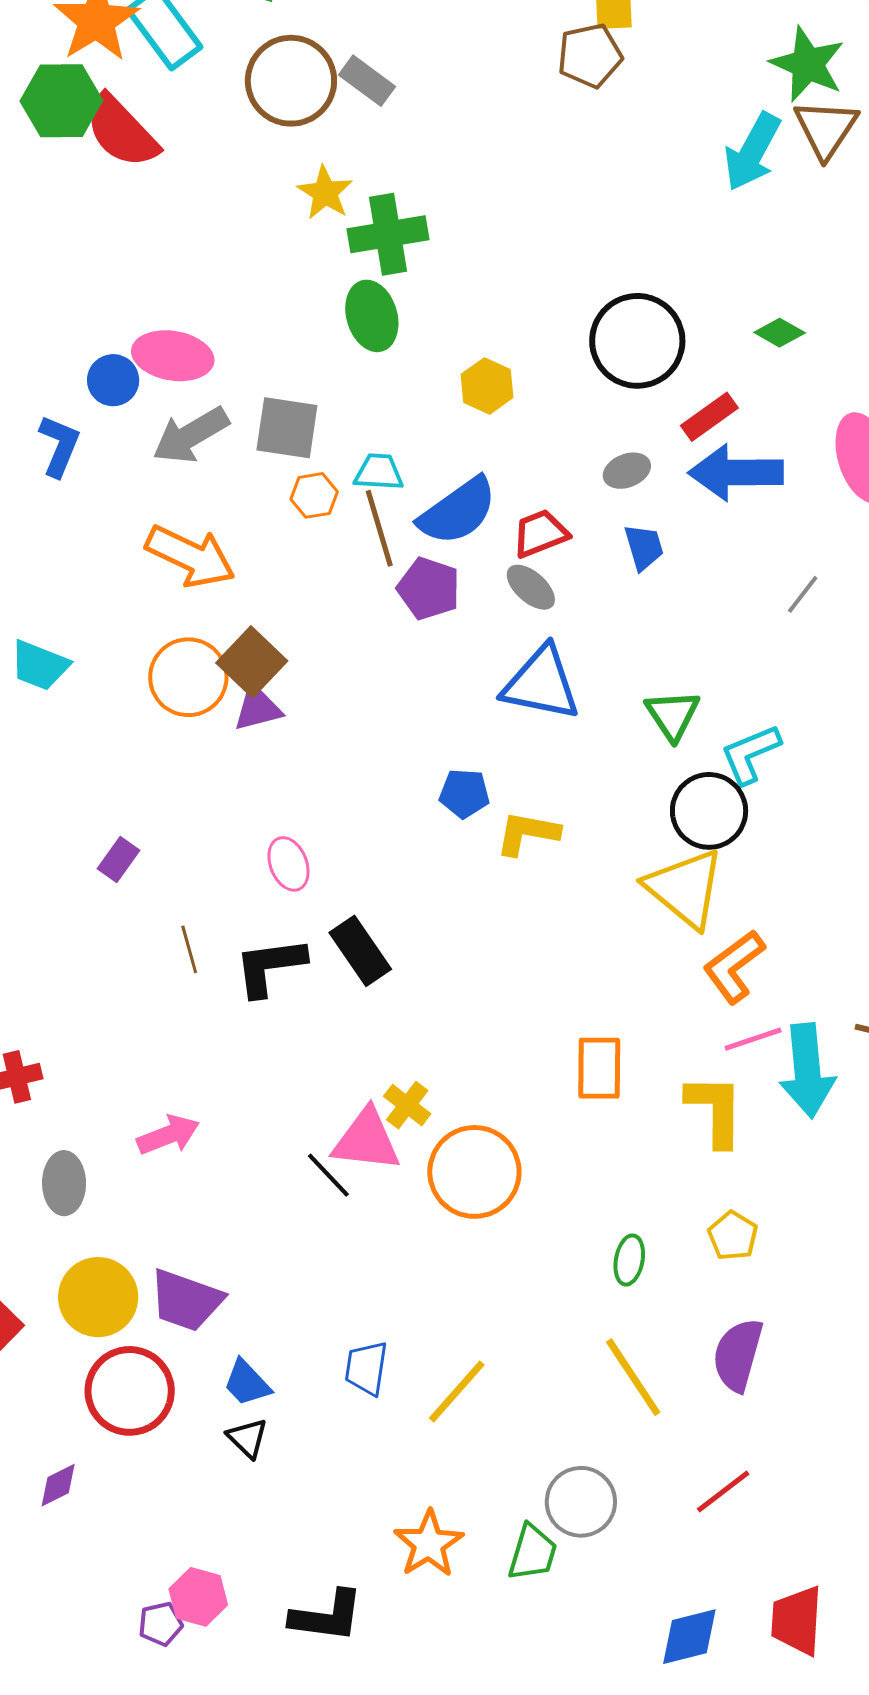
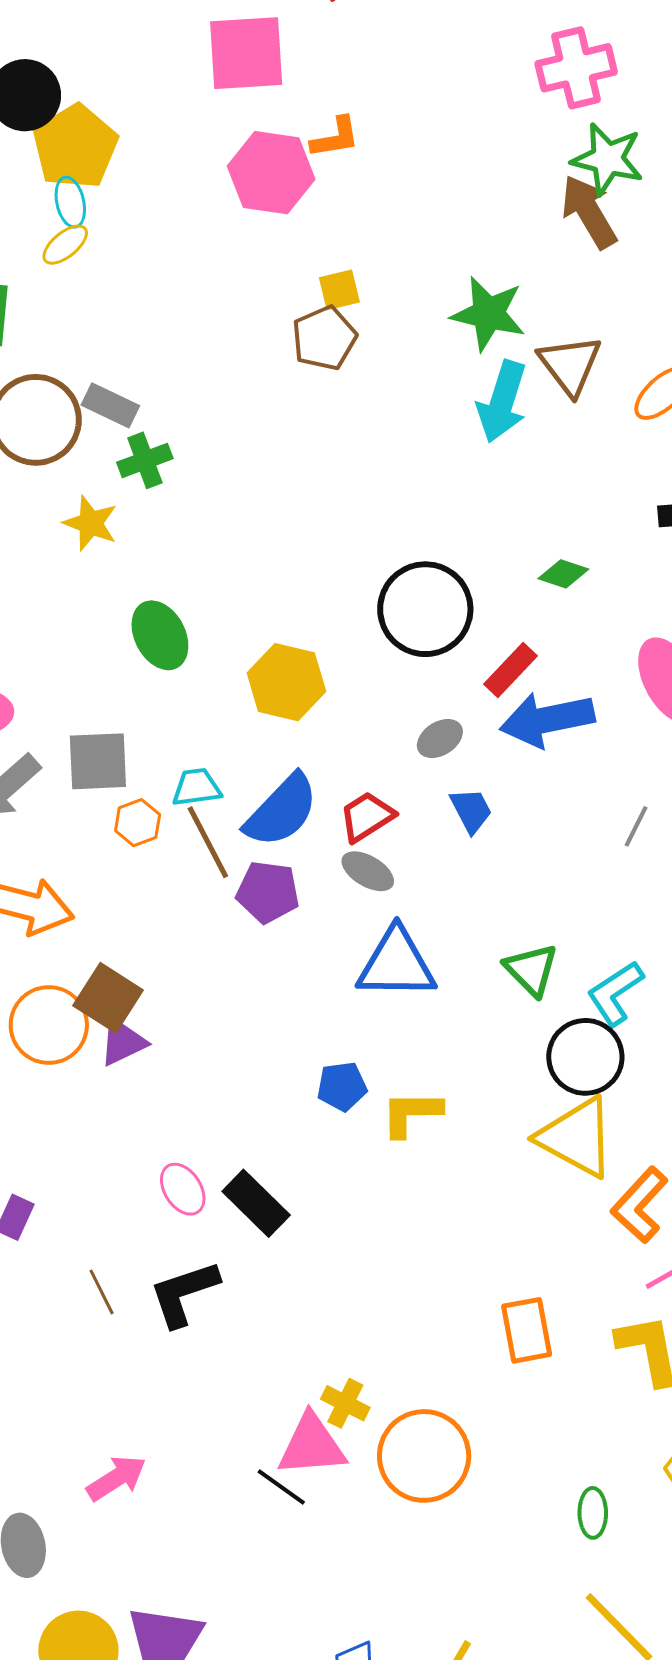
green star: (808, 64) -> (488, 314), moved
green cross: (388, 234) -> (145, 460), moved, size x0.7
yellow hexagon: (487, 386) -> (286, 682), size x1.4
black rectangle: (360, 951) -> (256, 1203), moved

